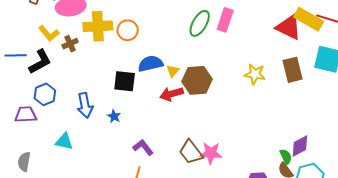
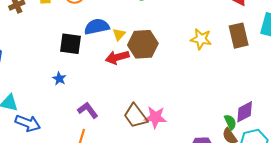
blue arrow: (85, 105) -> (28, 123), moved, turned -60

